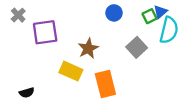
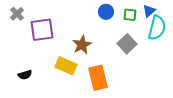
green square: (150, 16) -> (130, 15), moved, turned 32
black semicircle: (27, 93) -> (25, 75), moved

